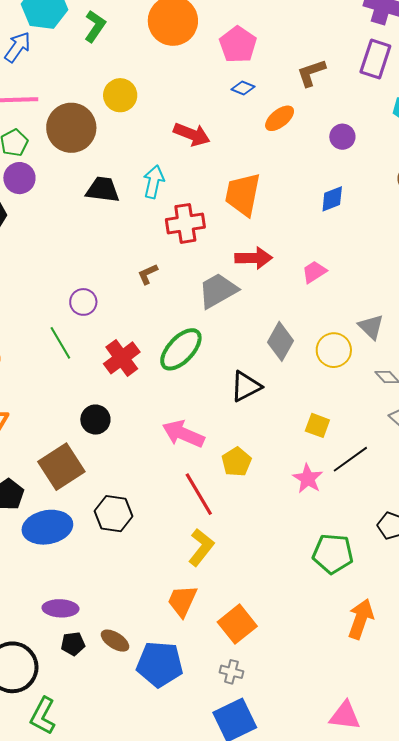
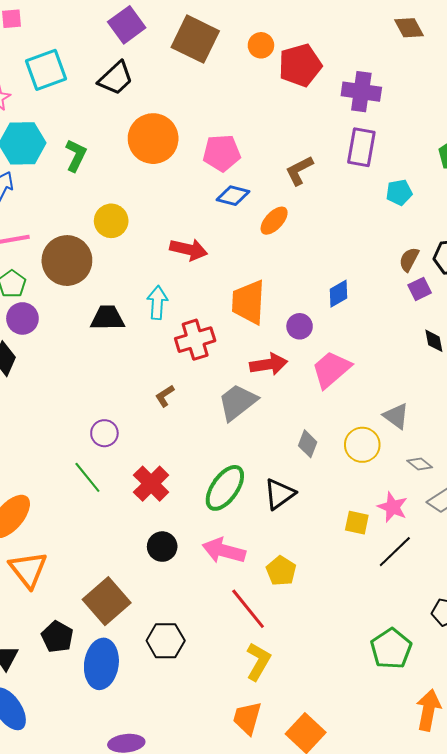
pink pentagon: (238, 45) -> (222, 153), turned -30
blue diamond: (243, 88) -> (233, 196), size x1.4
purple circle: (342, 137) -> (300, 326), moved
pink trapezoid: (314, 272) -> (331, 369), size x1.6
gray diamond: (281, 341) -> (308, 444), size x0.7
green ellipse: (181, 349) -> (225, 488), moved
black circle: (95, 420) -> (162, 547), moved
pink star: (308, 479) -> (393, 507), moved
blue ellipse: (47, 527) -> (101, 664), turned -63
green pentagon: (333, 554) -> (391, 649), turned -30

